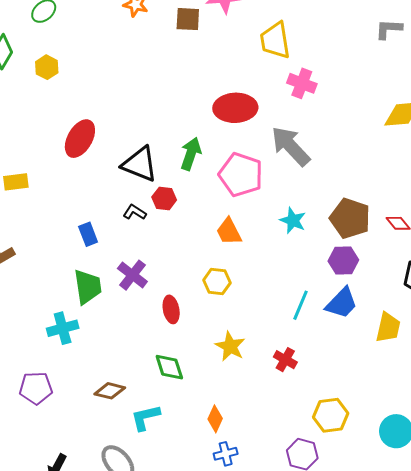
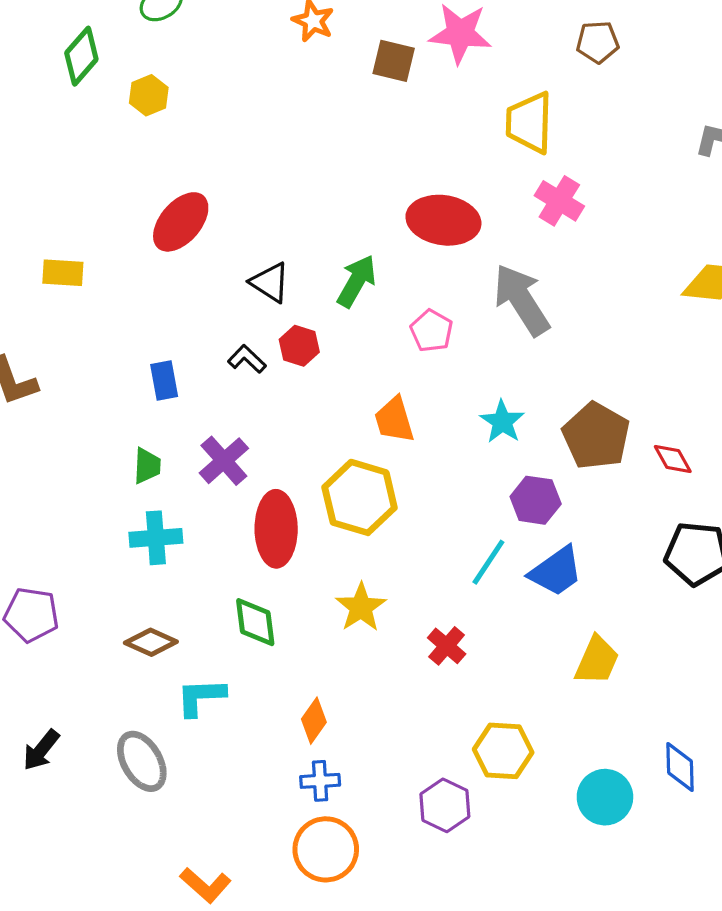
black triangle: (140, 164) -> (270, 282), size x0.7
pink pentagon: (241, 175) -> (432, 331), size x0.6
purple hexagon: (343, 260) -> (536, 500), moved
yellow hexagon: (217, 281) -> (360, 497), size x1.6
green trapezoid: (88, 287) -> (147, 466), size x0.6
red ellipse: (171, 309) -> (276, 529), size x1.6
yellow trapezoid: (388, 327) -> (597, 660), moved
cyan cross: (63, 328) -> (156, 538), moved

